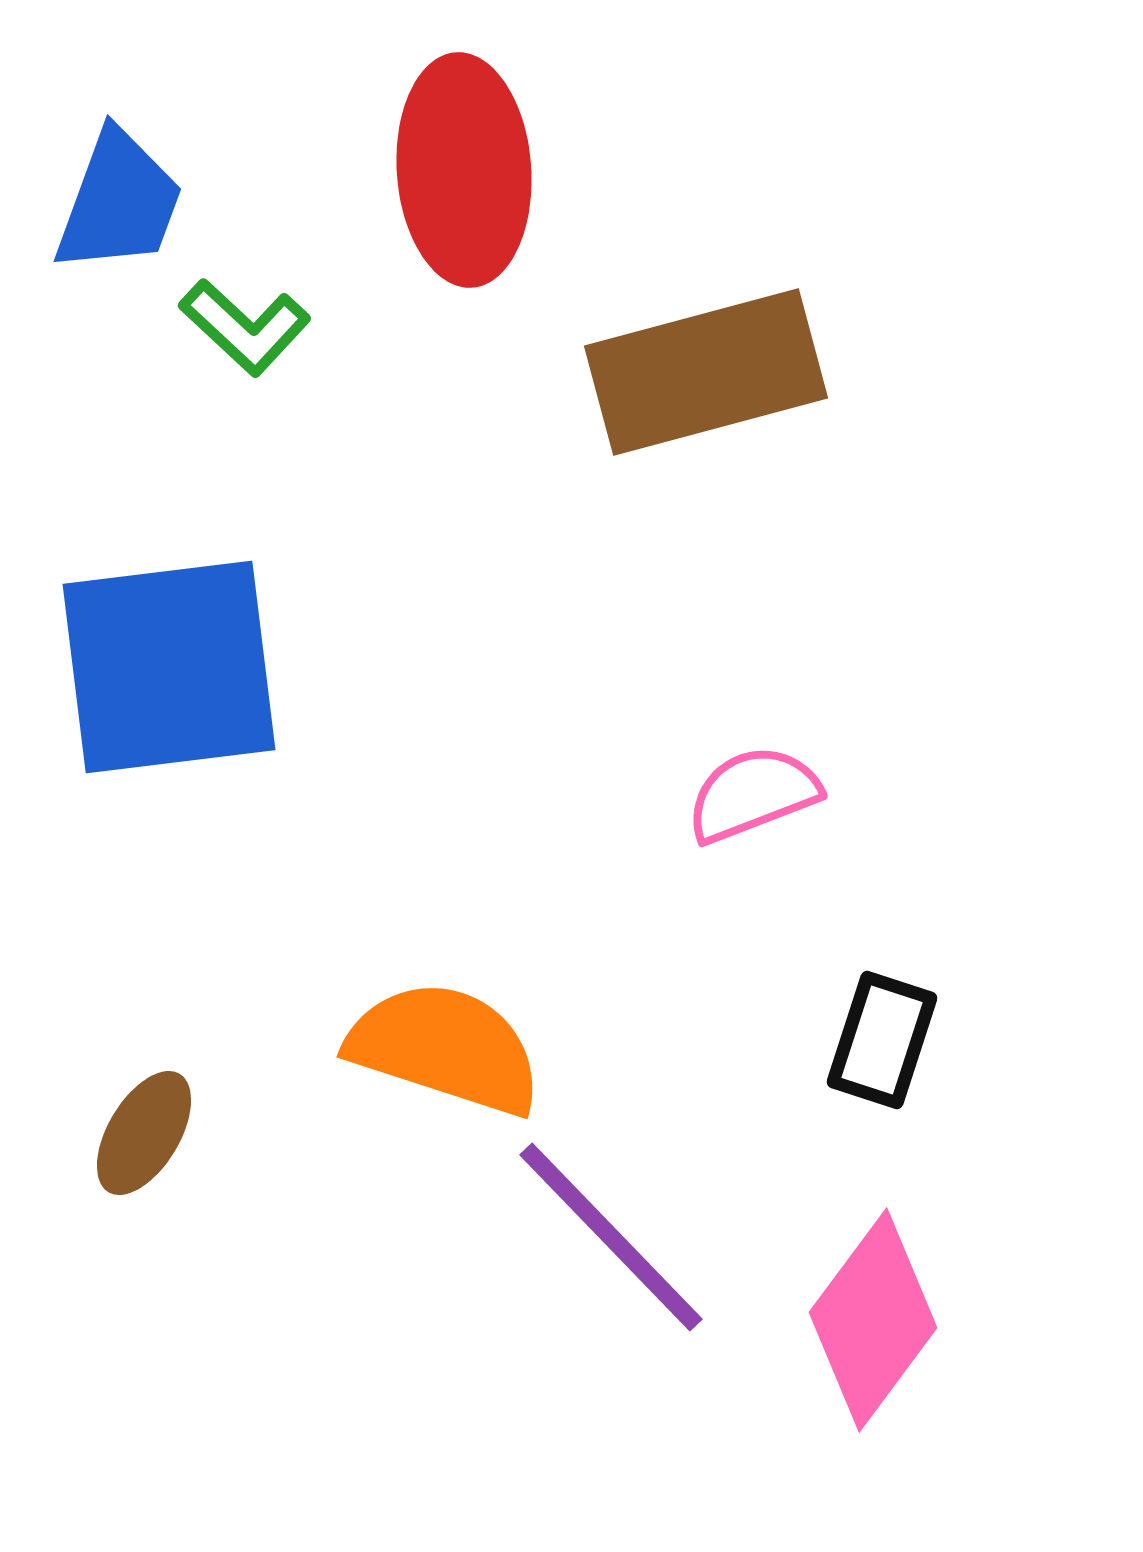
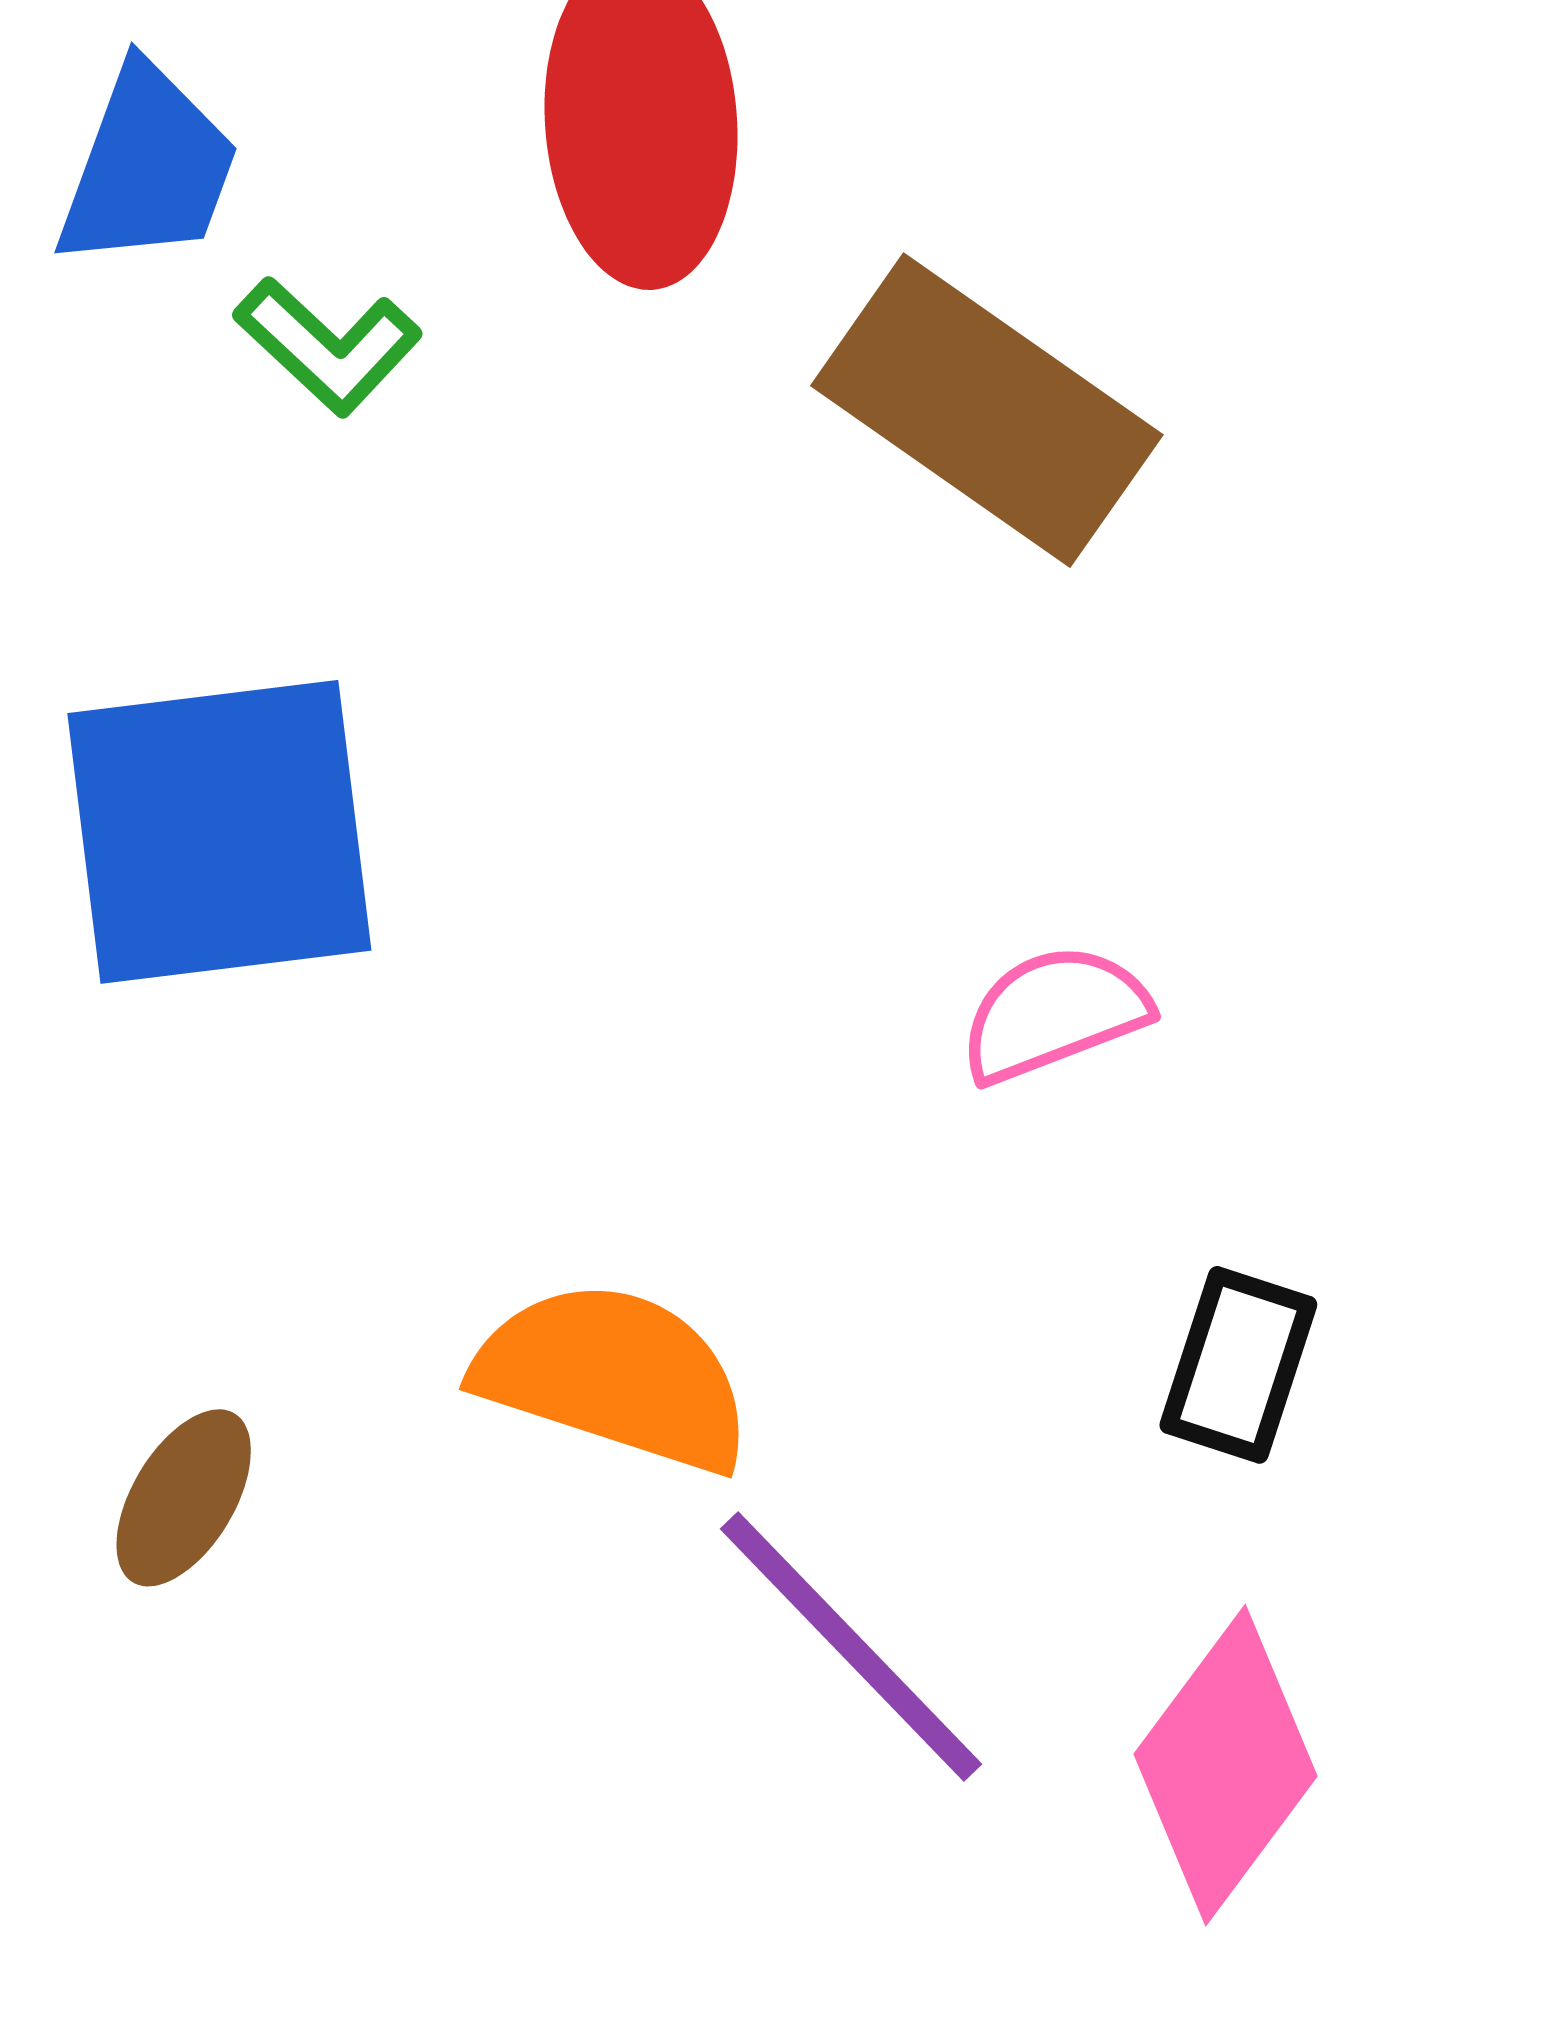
brown rectangle: (706, 372) -> (987, 410), turned 50

